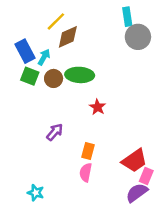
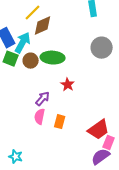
gray circle: (138, 37) -> (102, 48), moved
cyan arrow: (44, 57) -> (23, 43), size x1.5
purple arrow: (55, 132) -> (43, 99), moved
pink semicircle: (86, 172) -> (40, 117), moved

